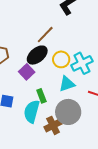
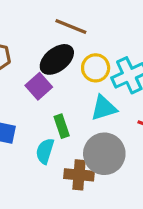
brown line: (45, 35) -> (71, 27), turned 66
cyan semicircle: (32, 111) -> (45, 151), size x0.7
brown cross: (53, 125) -> (79, 175), turned 30

